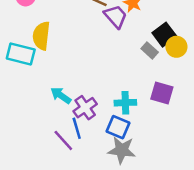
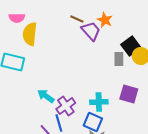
yellow semicircle: (41, 36) -> (30, 34), moved
gray rectangle: (150, 50) -> (119, 59), turned 48

